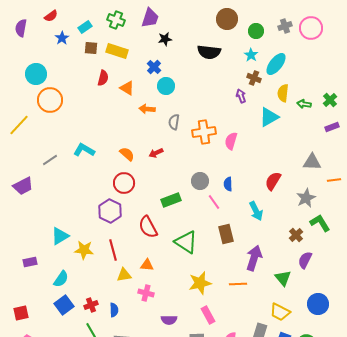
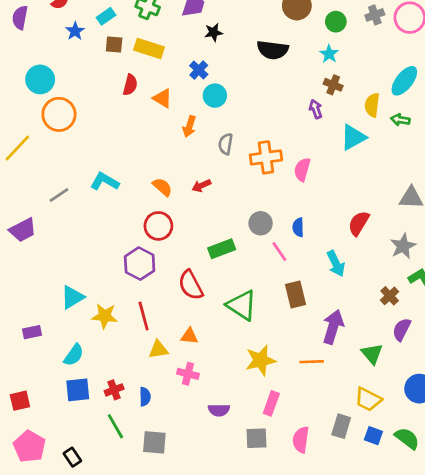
cyan ellipse: (276, 64) -> (404, 81), moved
orange arrow: (147, 109) -> (189, 126), turned -77
blue square: (64, 305) -> (78, 390), turned 30
pink rectangle: (208, 315) -> (271, 403), turned 48

